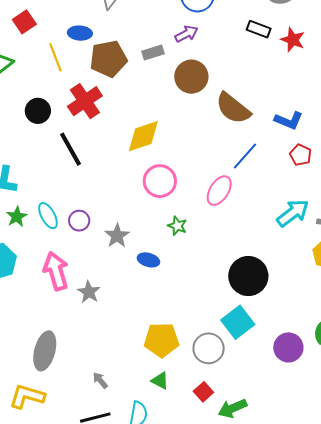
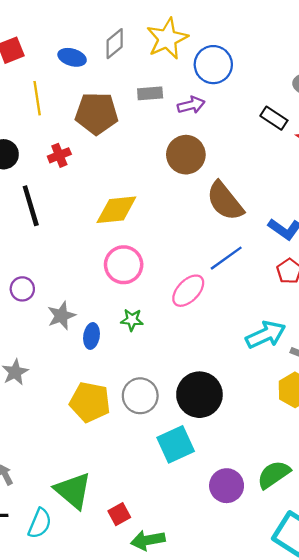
blue ellipse: (80, 33) -> (72, 57), moved
gray rectangle: (153, 52) -> (150, 93), moved
red cross: (85, 101) -> (59, 155), size x0.6
green star: (177, 226) -> (132, 320), turned -30
blue ellipse: (148, 260) -> (92, 336), moved, turned 70
yellow pentagon: (162, 340) -> (90, 402), moved
gray circle: (209, 348) -> (140, 396), moved
green triangle: (160, 381) -> (73, 490), size x1.8

